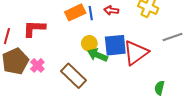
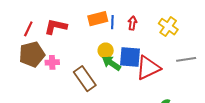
red arrow: (111, 10) -> (132, 23), turned 80
pink cross: (37, 65) -> (52, 62), turned 32

